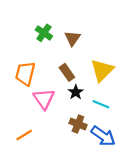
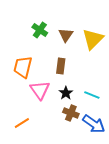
yellow triangle: (102, 70) -> (93, 39), moved
brown rectangle: (67, 72) -> (61, 66), turned 42
black star: (76, 92) -> (66, 93), moved

